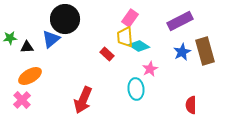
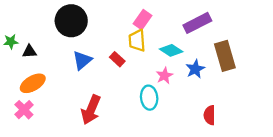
blue triangle: (51, 39) -> (82, 60), moved
cyan diamond: (139, 46) -> (171, 50), moved
blue star: (182, 52) -> (195, 69), moved

